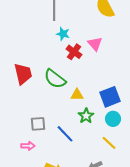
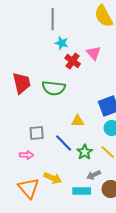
green semicircle: (55, 79) -> (54, 88), turned -30
yellow triangle: (77, 95) -> (78, 121), moved
green star: (86, 116) -> (85, 152), moved

